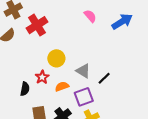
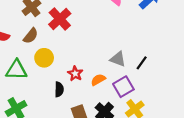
yellow circle: (56, 58) -> (44, 58), moved

